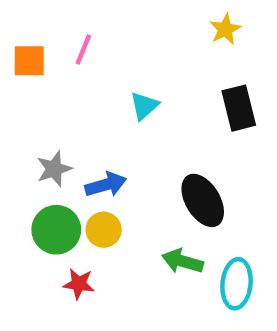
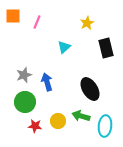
yellow star: (225, 29) -> (87, 23), moved
orange square: (29, 61) -> (13, 16), moved
blue arrow: (106, 185) -> (47, 82), turned -90
yellow circle: (104, 230) -> (58, 121), moved

